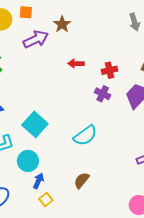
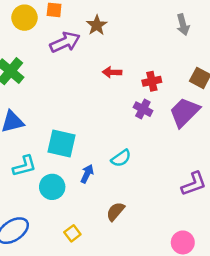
cyan square: (35, 124) -> (62, 144), turned -30
cyan semicircle: (85, 135) -> (121, 158), size x0.7
blue arrow: (38, 181) -> (87, 174), moved

